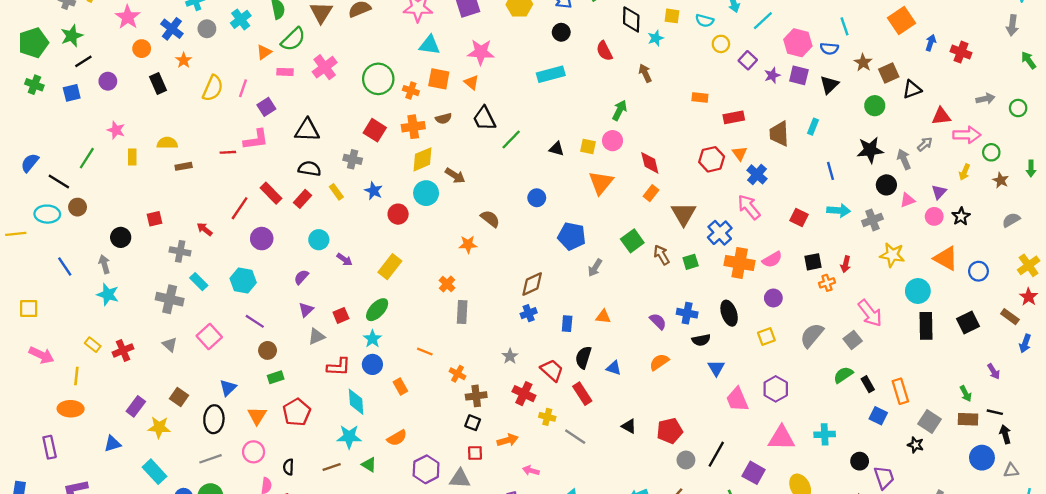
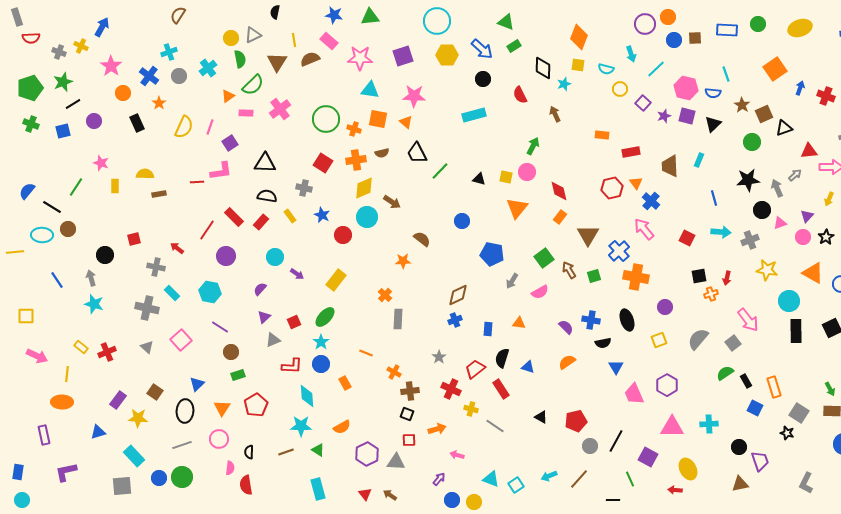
pink semicircle: (772, 260) -> (540, 292), moved
red trapezoid: (552, 370) -> (475, 369), turned -80

